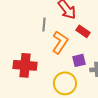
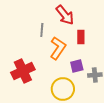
red rectangle: (83, 31) -> (81, 37), turned 56
red cross: (25, 65) -> (23, 71), turned -30

